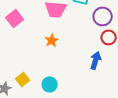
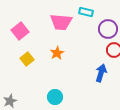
yellow square: (23, 79) -> (27, 59), moved

